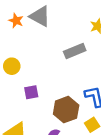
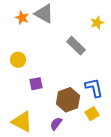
gray rectangle: (75, 51) -> (76, 46), turned 66

